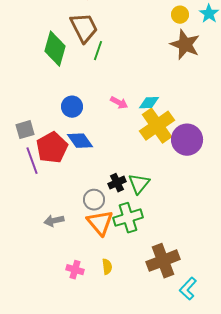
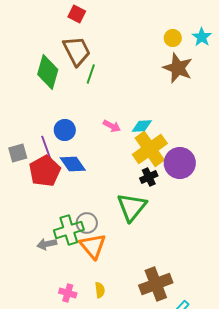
purple line: (32, 161) -> (47, 149), moved
black cross: (117, 183) -> (149, 177), moved
green triangle: (139, 184) -> (132, 207), size x1.4
green cross: (128, 218) -> (69, 230), moved

